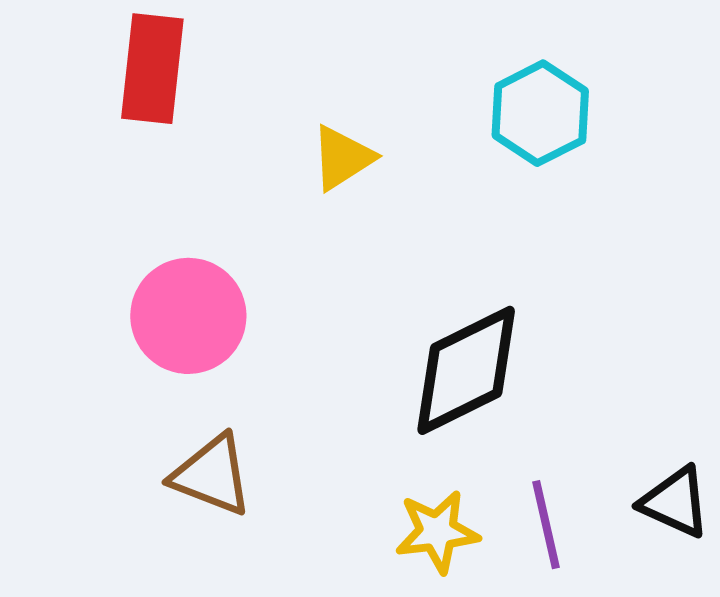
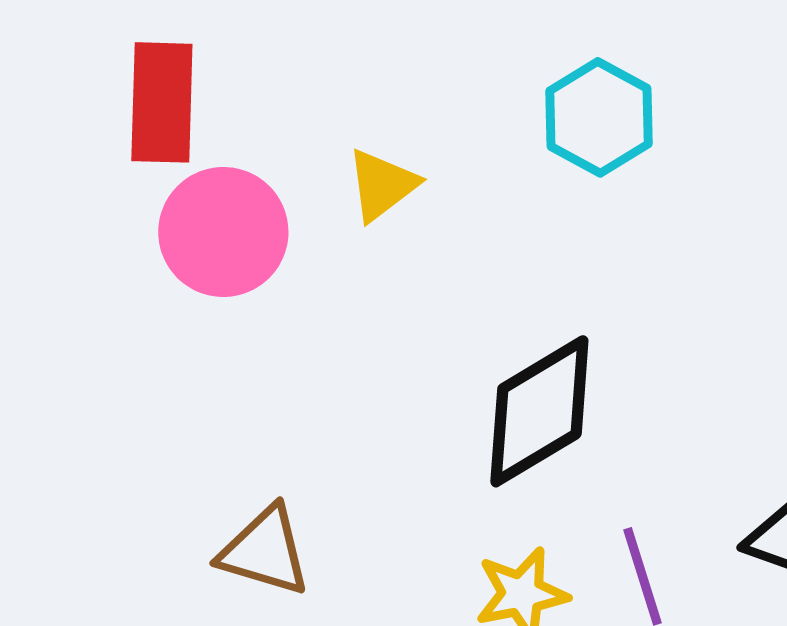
pink circle: (188, 316) -> (223, 232), moved

